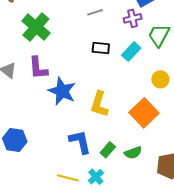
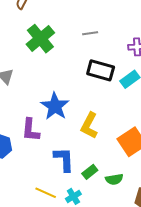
gray line: (95, 12) -> (90, 33), moved
black rectangle: (101, 48) -> (101, 70), size x1.5
purple L-shape: (38, 68) -> (31, 130), moved

